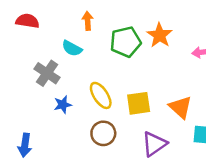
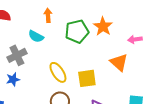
gray cross: (47, 73) -> (17, 55), turned 30
blue star: (63, 105) -> (13, 79), moved
orange triangle: (180, 107) -> (119, 62), moved

